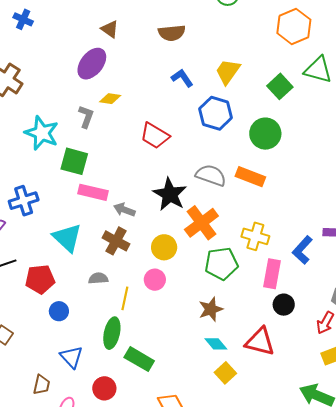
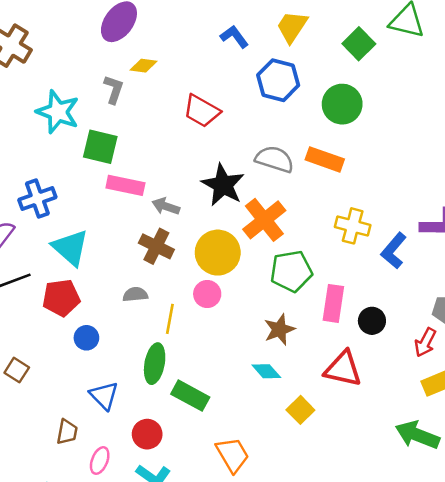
yellow cross: (255, 236) -> (353, 226), moved
cyan triangle: (67, 238) -> (70, 248), moved
yellow circle: (164, 247) -> (218, 253), size x1.4
pink rectangle: (272, 274) -> (333, 303), moved
cyan diamond: (216, 344) -> (266, 371), moved

